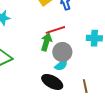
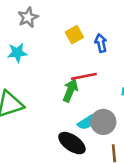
gray circle: (62, 52) -> (103, 122), moved

